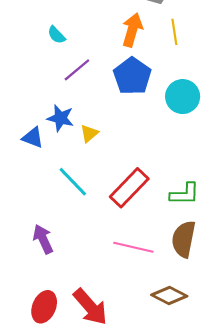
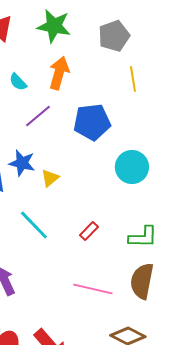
orange arrow: (132, 30) -> (59, 73), moved
blue pentagon: (132, 76) -> (92, 122), turned 30
cyan circle: (183, 97) -> (132, 167), moved
red rectangle: (129, 188) -> (89, 231), size x0.5

